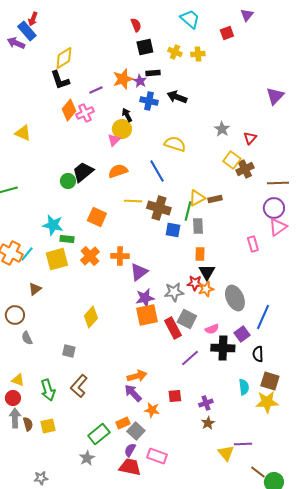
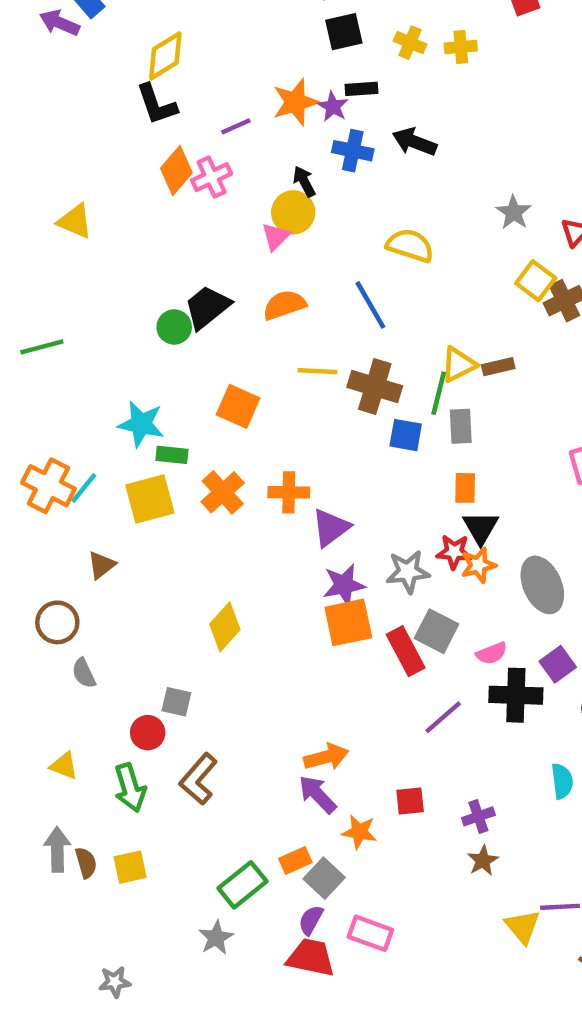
red circle: (13, 398) -> (148, 733), moved

